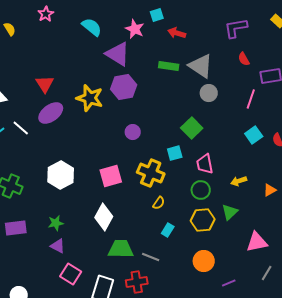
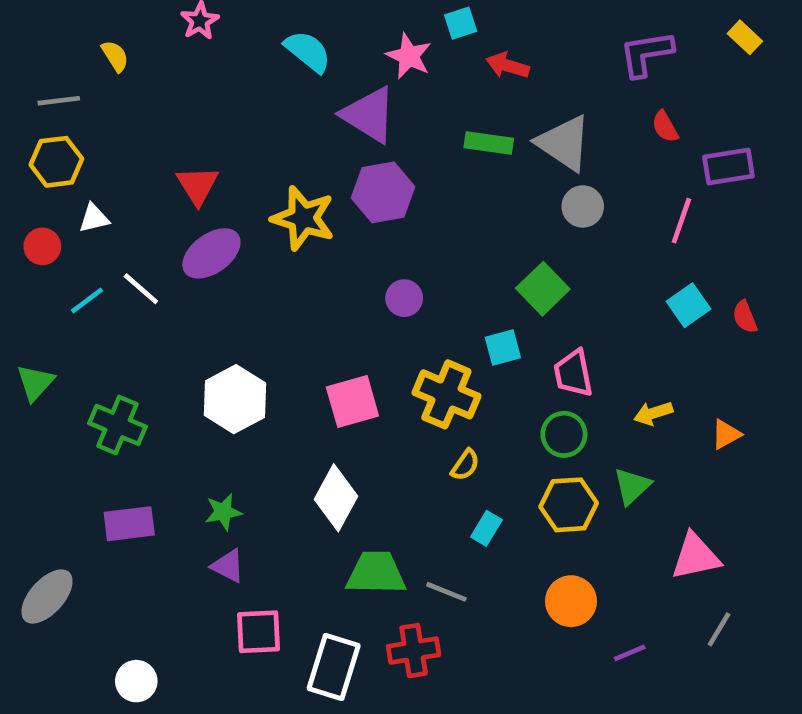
pink square: (71, 274) -> (258, 632), turned -35

